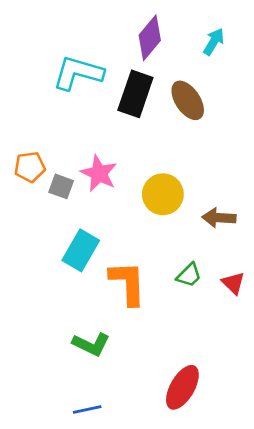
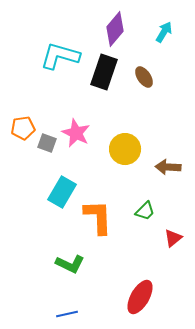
brown ellipse: (188, 100) -> (144, 77), size x0.7
red triangle: (233, 283) -> (173, 238), moved, turned 36

